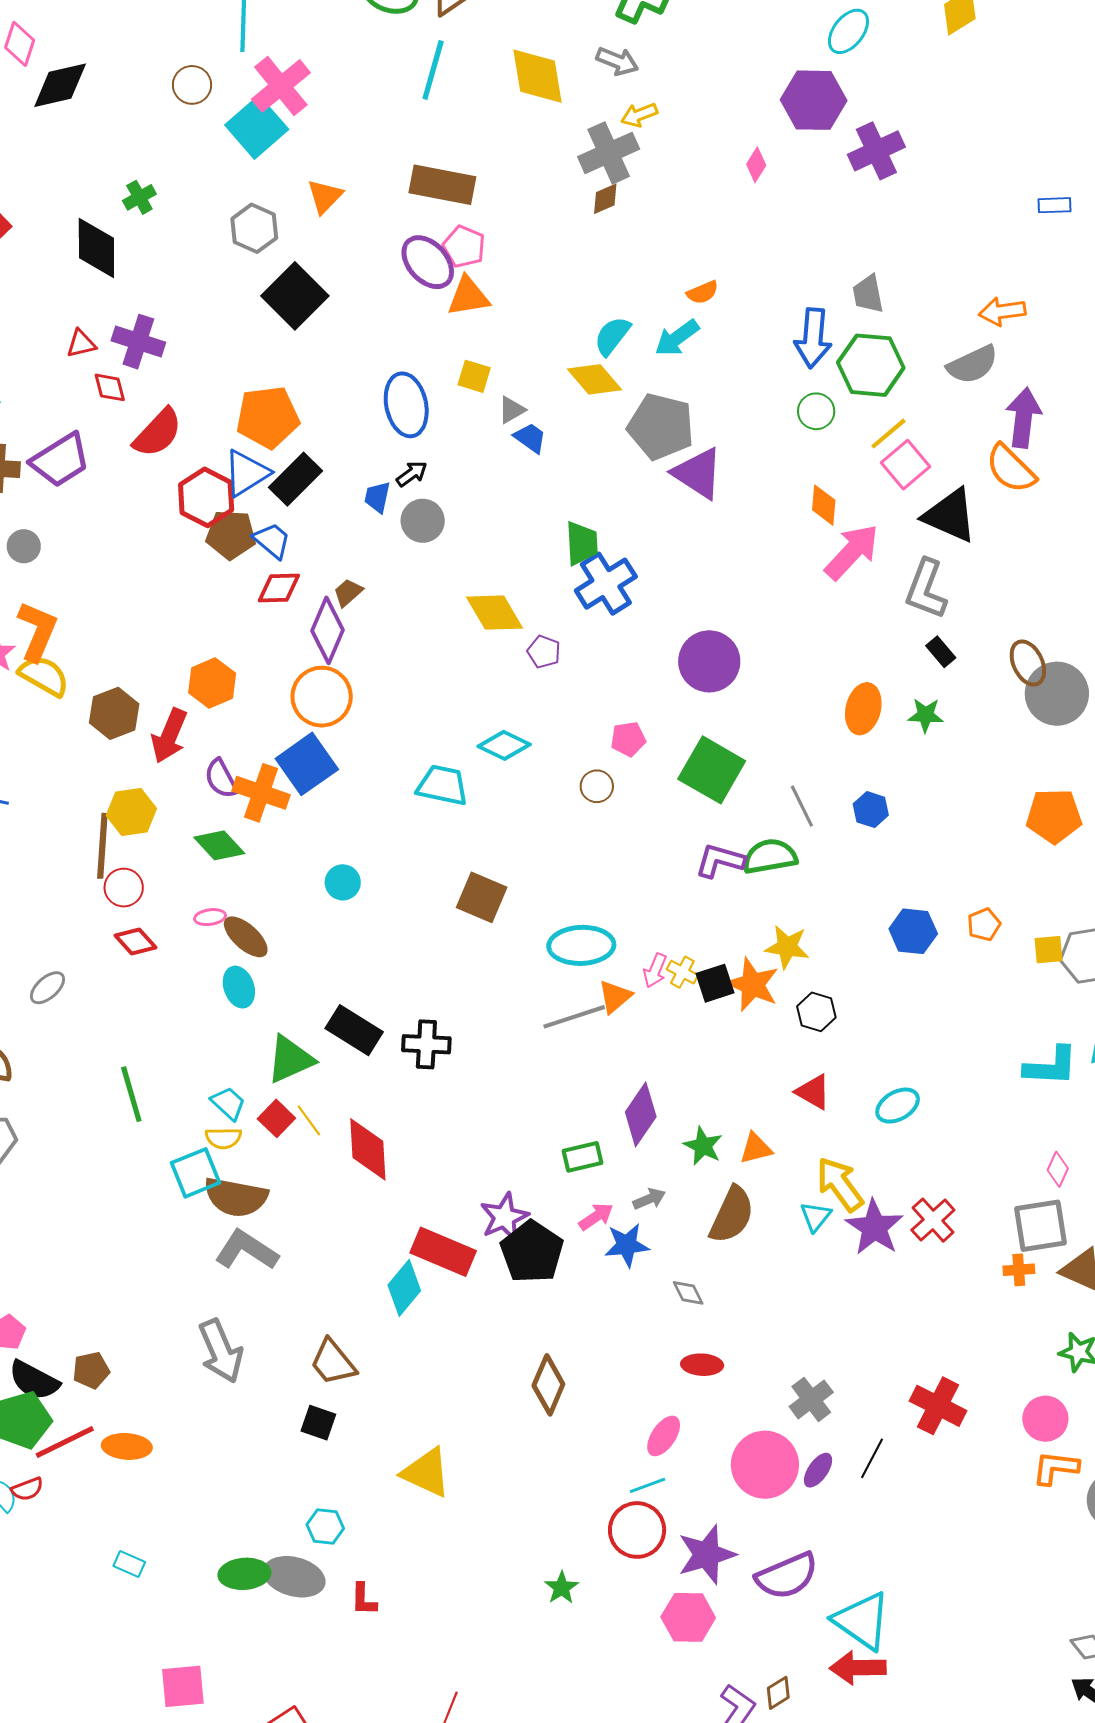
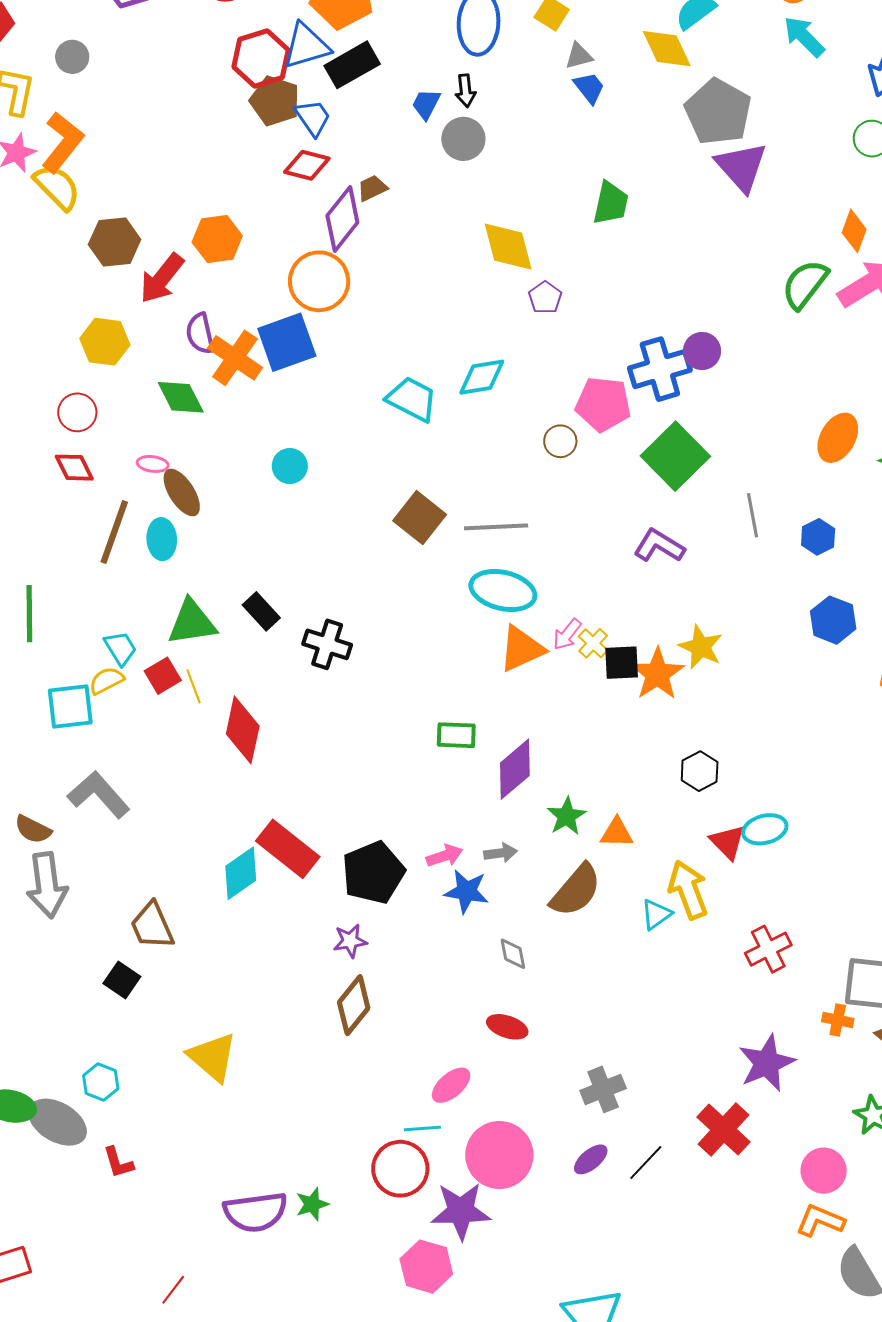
cyan arrow: (677, 338) -> (804, 37), moved, turned 66
black arrow: (412, 474) -> (465, 91), turned 104
blue cross: (606, 584) -> (660, 369), moved
purple circle: (709, 661) -> (702, 351), size x0.6
pink pentagon: (628, 739) -> (603, 404), size x1.6
cyan diamond: (504, 745) -> (482, 377), turned -51
brown line: (102, 846) -> (114, 532), moved
green semicircle: (770, 856) -> (805, 284), moved, turned -58
blue hexagon: (913, 931) -> (833, 620), moved
orange triangle: (615, 997) -> (522, 649), size x1.4
black hexagon: (816, 1012) -> (700, 771), moved
gray line: (574, 1017) -> (496, 527), moved
black rectangle: (354, 1030) -> (261, 611), size x0.7
red triangle: (813, 1092) -> (728, 842), moved
yellow semicircle: (223, 1138) -> (106, 681), turned 138
green rectangle: (582, 1157) -> (456, 735), moved
brown semicircle: (236, 1197) -> (33, 829), moved, size x0.6
purple star: (504, 1217) -> (350, 941), moved, size x0.7
purple star: (874, 1227) -> (767, 1063), moved
pink circle: (765, 1465) -> (499, 1155), moved
purple semicircle: (787, 1576) -> (255, 1212), moved
red L-shape: (364, 1599) -> (118, 1162), turned -33

